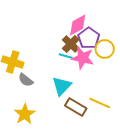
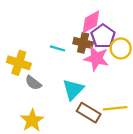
brown cross: (71, 44) -> (83, 43), turned -30
cyan line: (66, 56) -> (58, 48), moved
yellow line: (100, 103) -> (115, 108), turned -30

